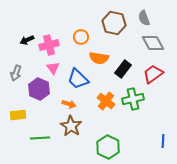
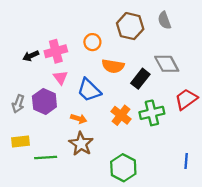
black arrow: (27, 40) -> (31, 56), moved
gray diamond: (153, 43) -> (167, 64), moved
gray arrow: (16, 73) -> (18, 104), moved
red trapezoid: (153, 74) -> (186, 99), moved
yellow rectangle: (18, 115) -> (20, 141), moved

